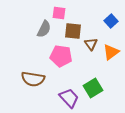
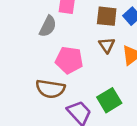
brown square: (73, 31) -> (107, 16), moved
brown semicircle: (33, 79) -> (50, 89), moved

